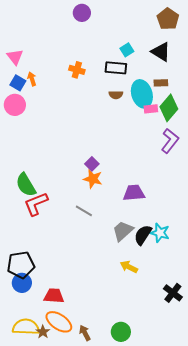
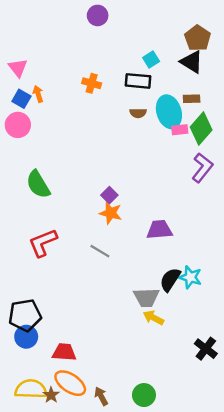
brown pentagon: (168, 19) -> (198, 38), moved
green semicircle: (26, 185) -> (38, 184), moved
gray trapezoid: (123, 231) -> (146, 297), moved, turned -140

